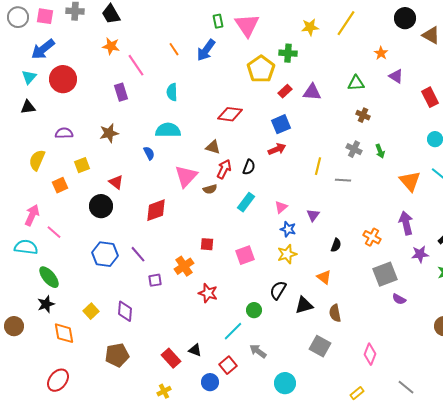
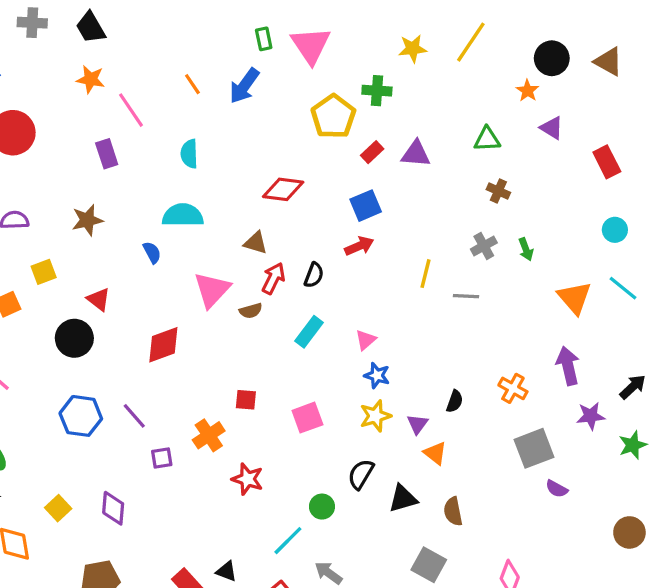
black circle: (405, 18) -> (552, 58), moved
gray cross: (354, 149) -> (484, 246), turned 35
purple triangle: (313, 215) -> (417, 424), moved

